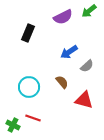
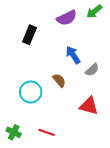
blue arrow: (69, 52) -> (73, 55), turned 90
brown semicircle: (62, 82) -> (59, 80), moved
red line: (33, 118) -> (47, 132), moved

